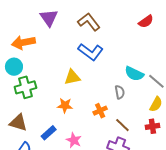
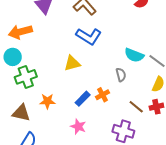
orange star: (65, 105) -> (47, 101), moved
brown line: (122, 125) -> (136, 107), moved
blue rectangle: (49, 133) -> (83, 99), moved

